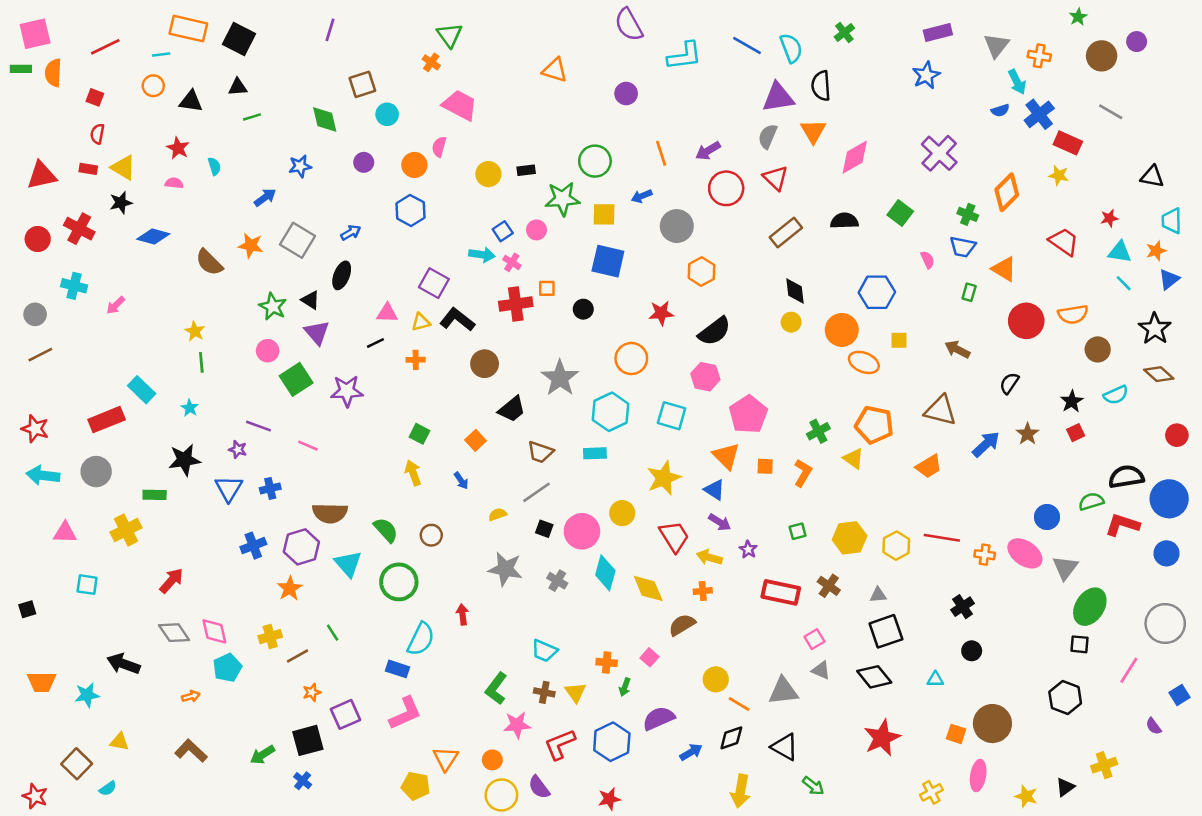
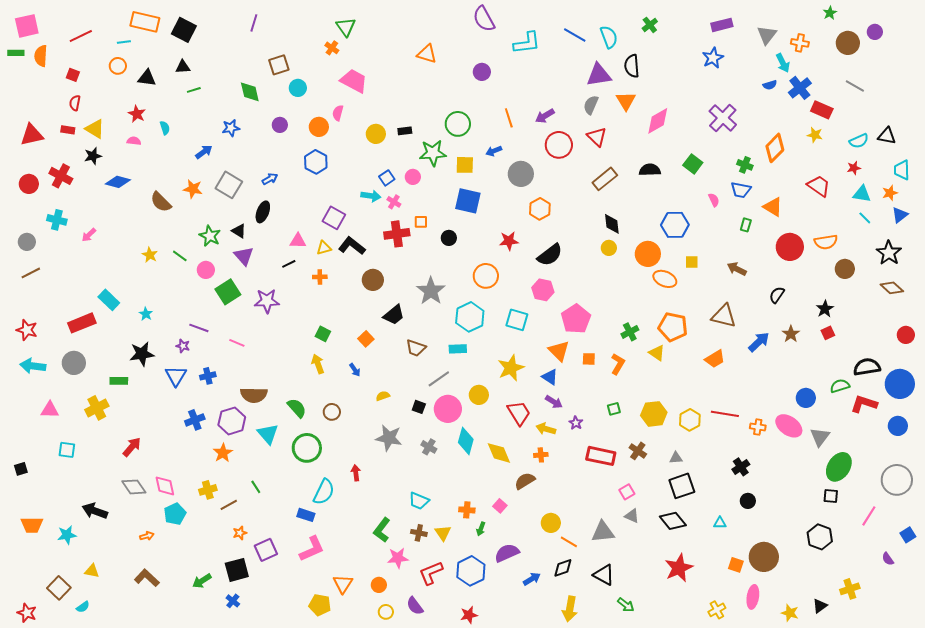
green line: (201, 362) -> (180, 256), moved, turned -49
cyan semicircle: (1116, 395) -> (859, 141), moved
gray line: (536, 492) -> (439, 379), moved
yellow circle: (501, 795) -> (386, 612), size x0.6

